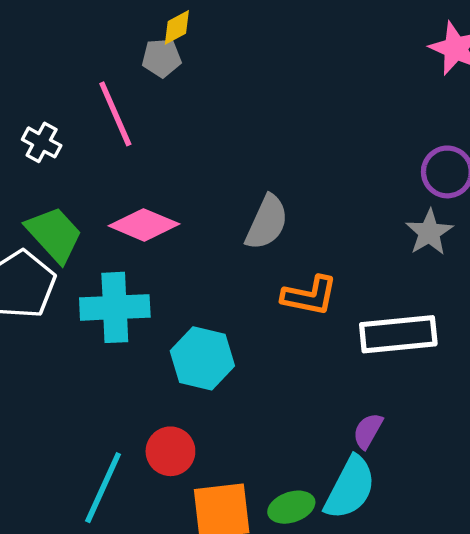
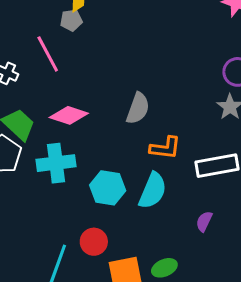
cyan semicircle: (350, 488) -> (153, 191), moved

